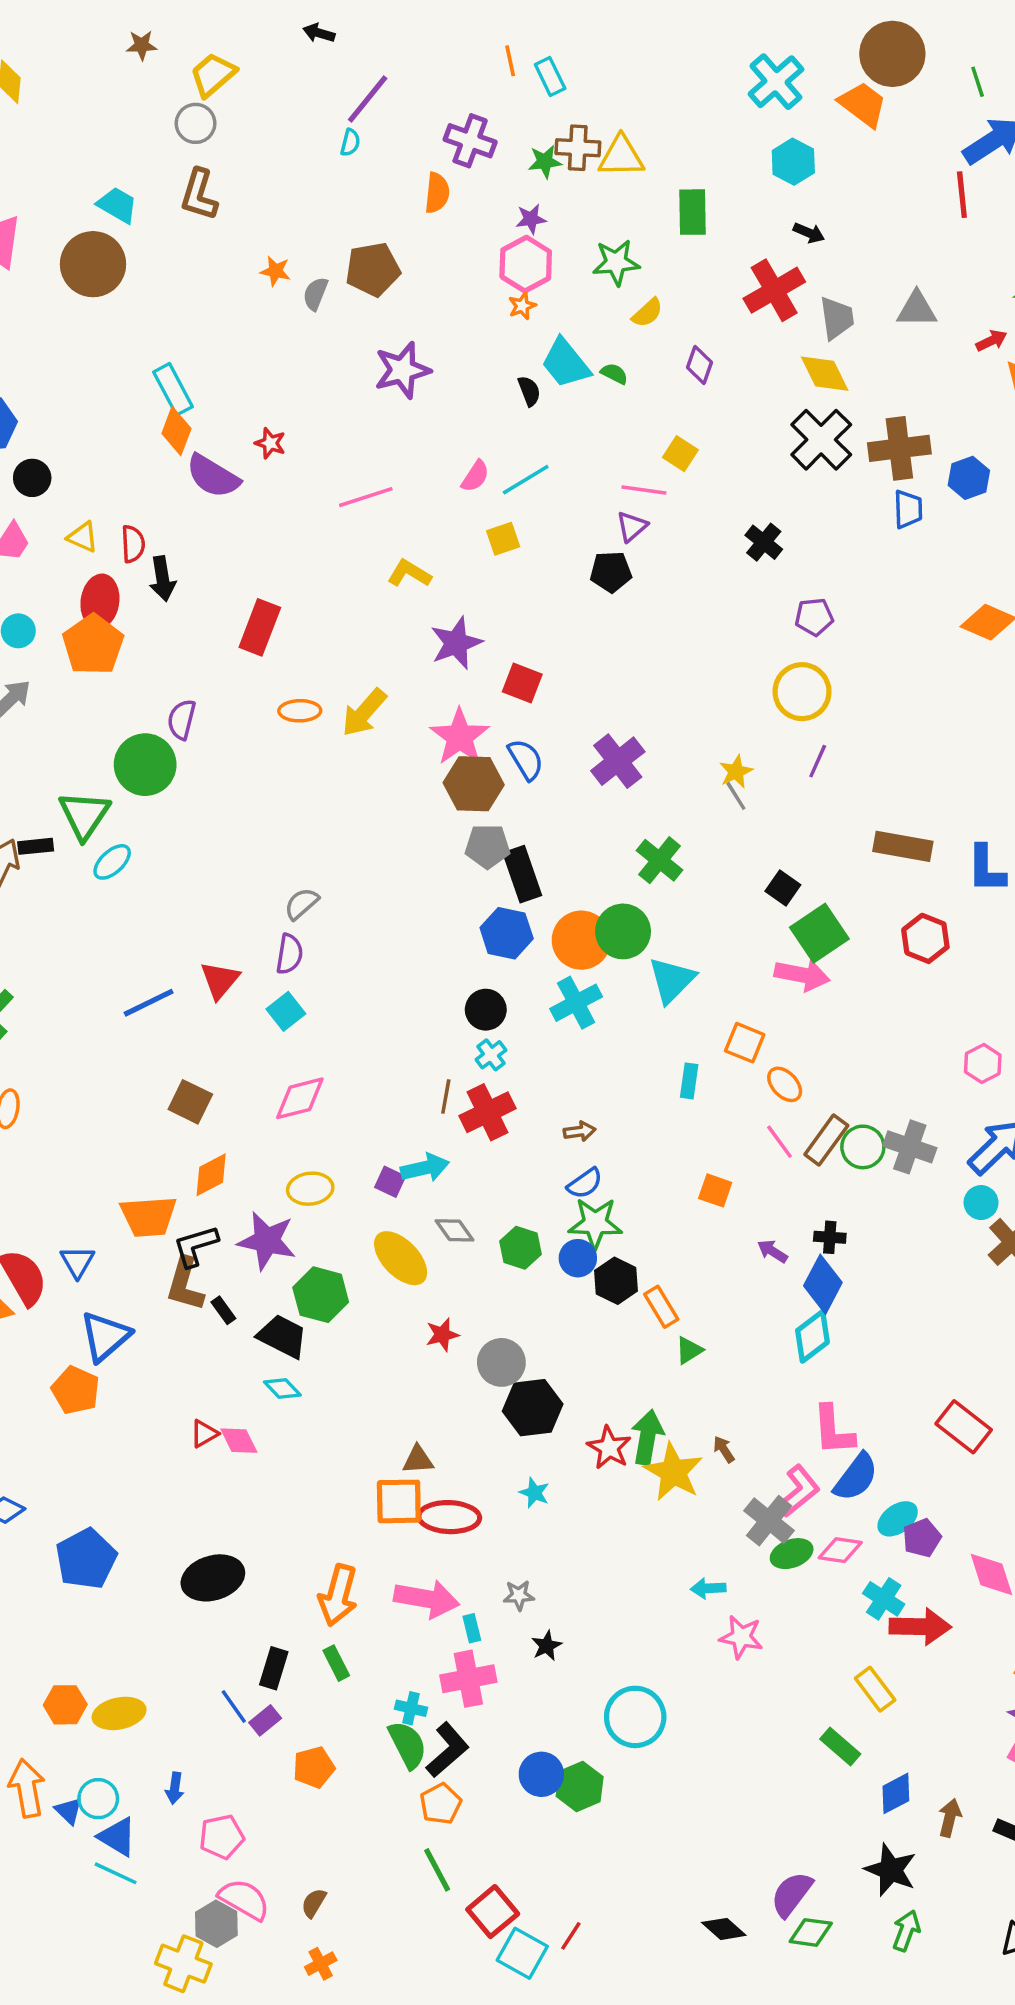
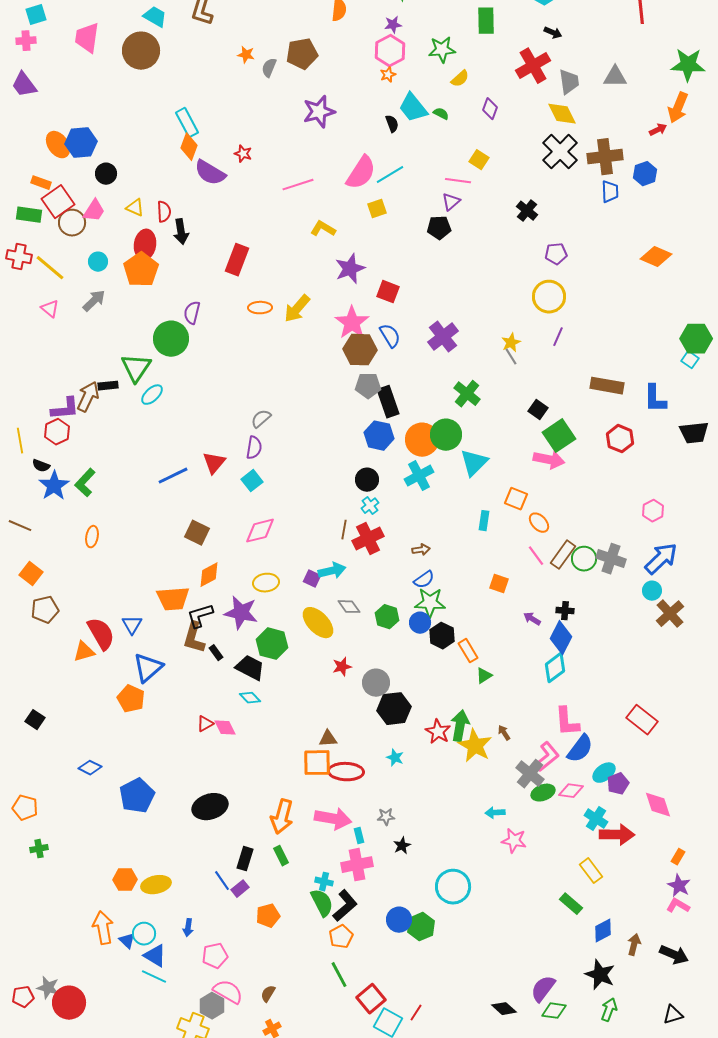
red arrow: (991, 341) -> (658, 130), moved
pink semicircle: (475, 476) -> (361, 173), size x1.8

